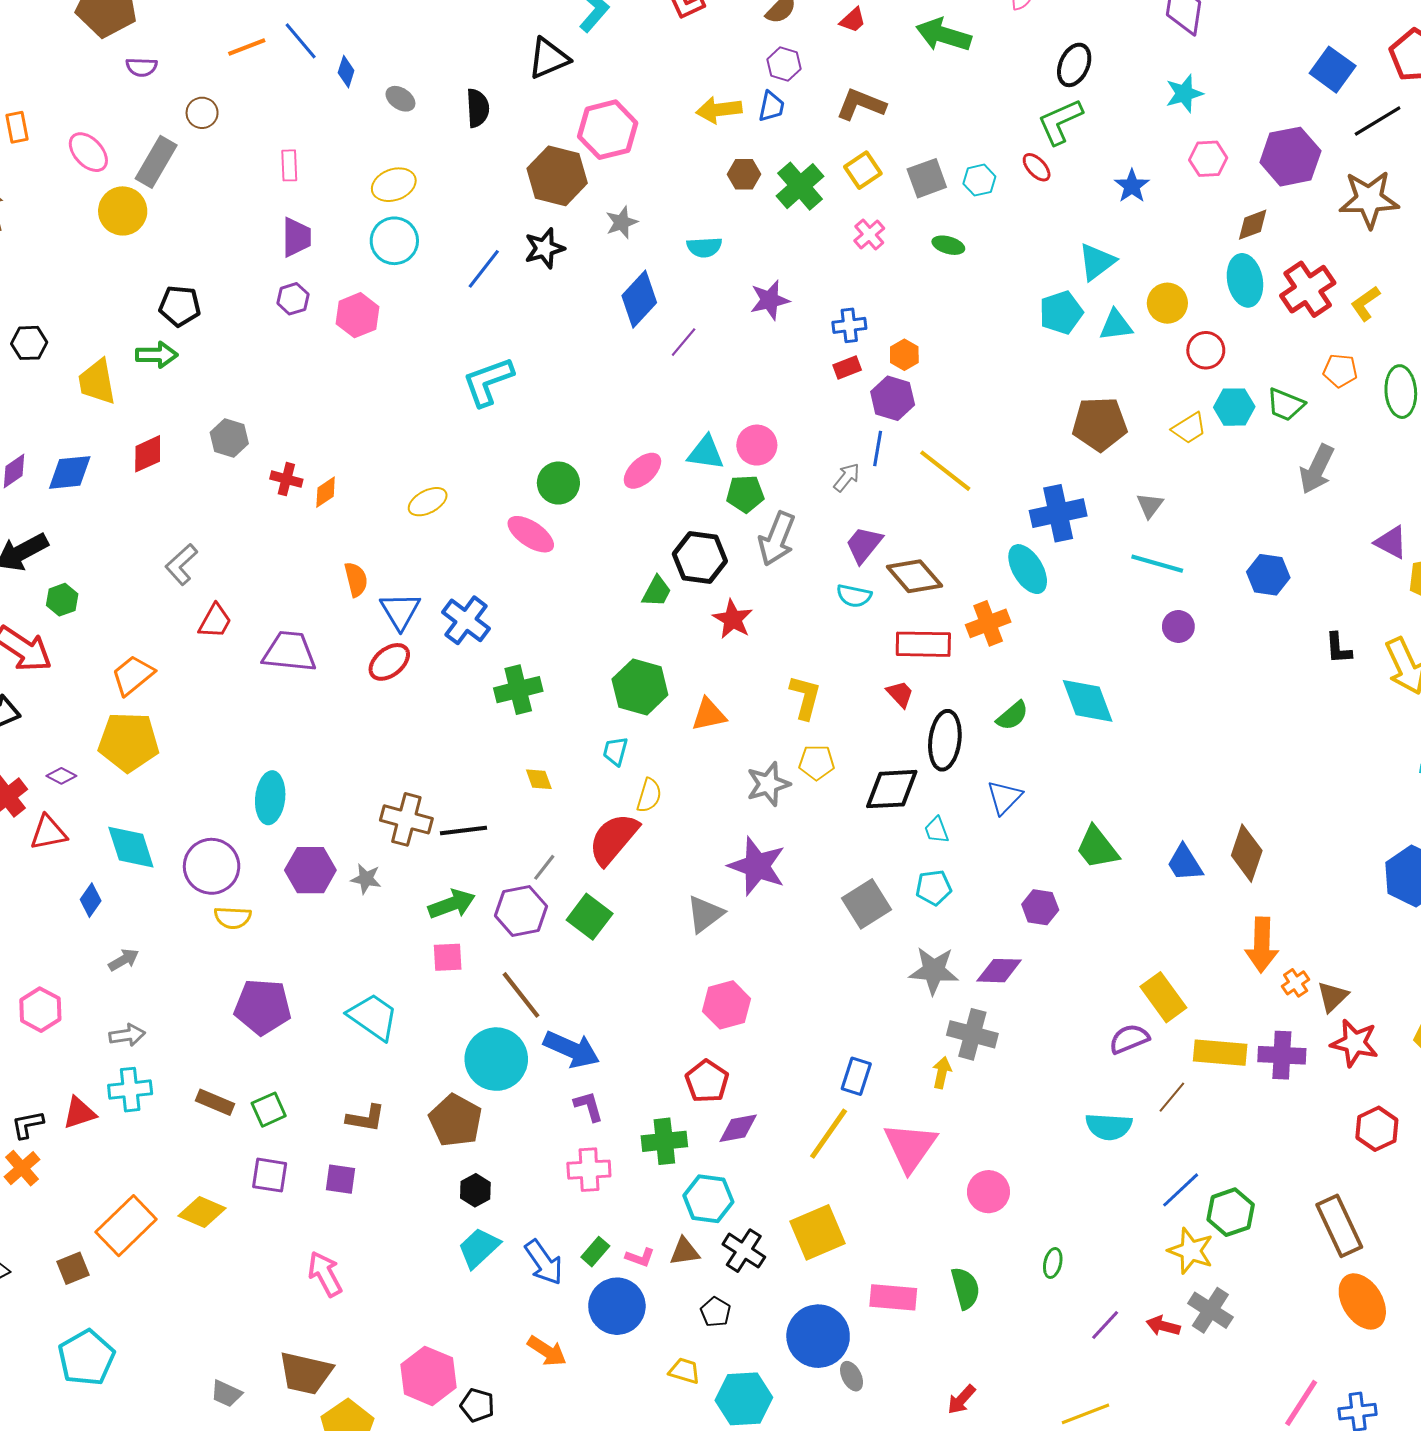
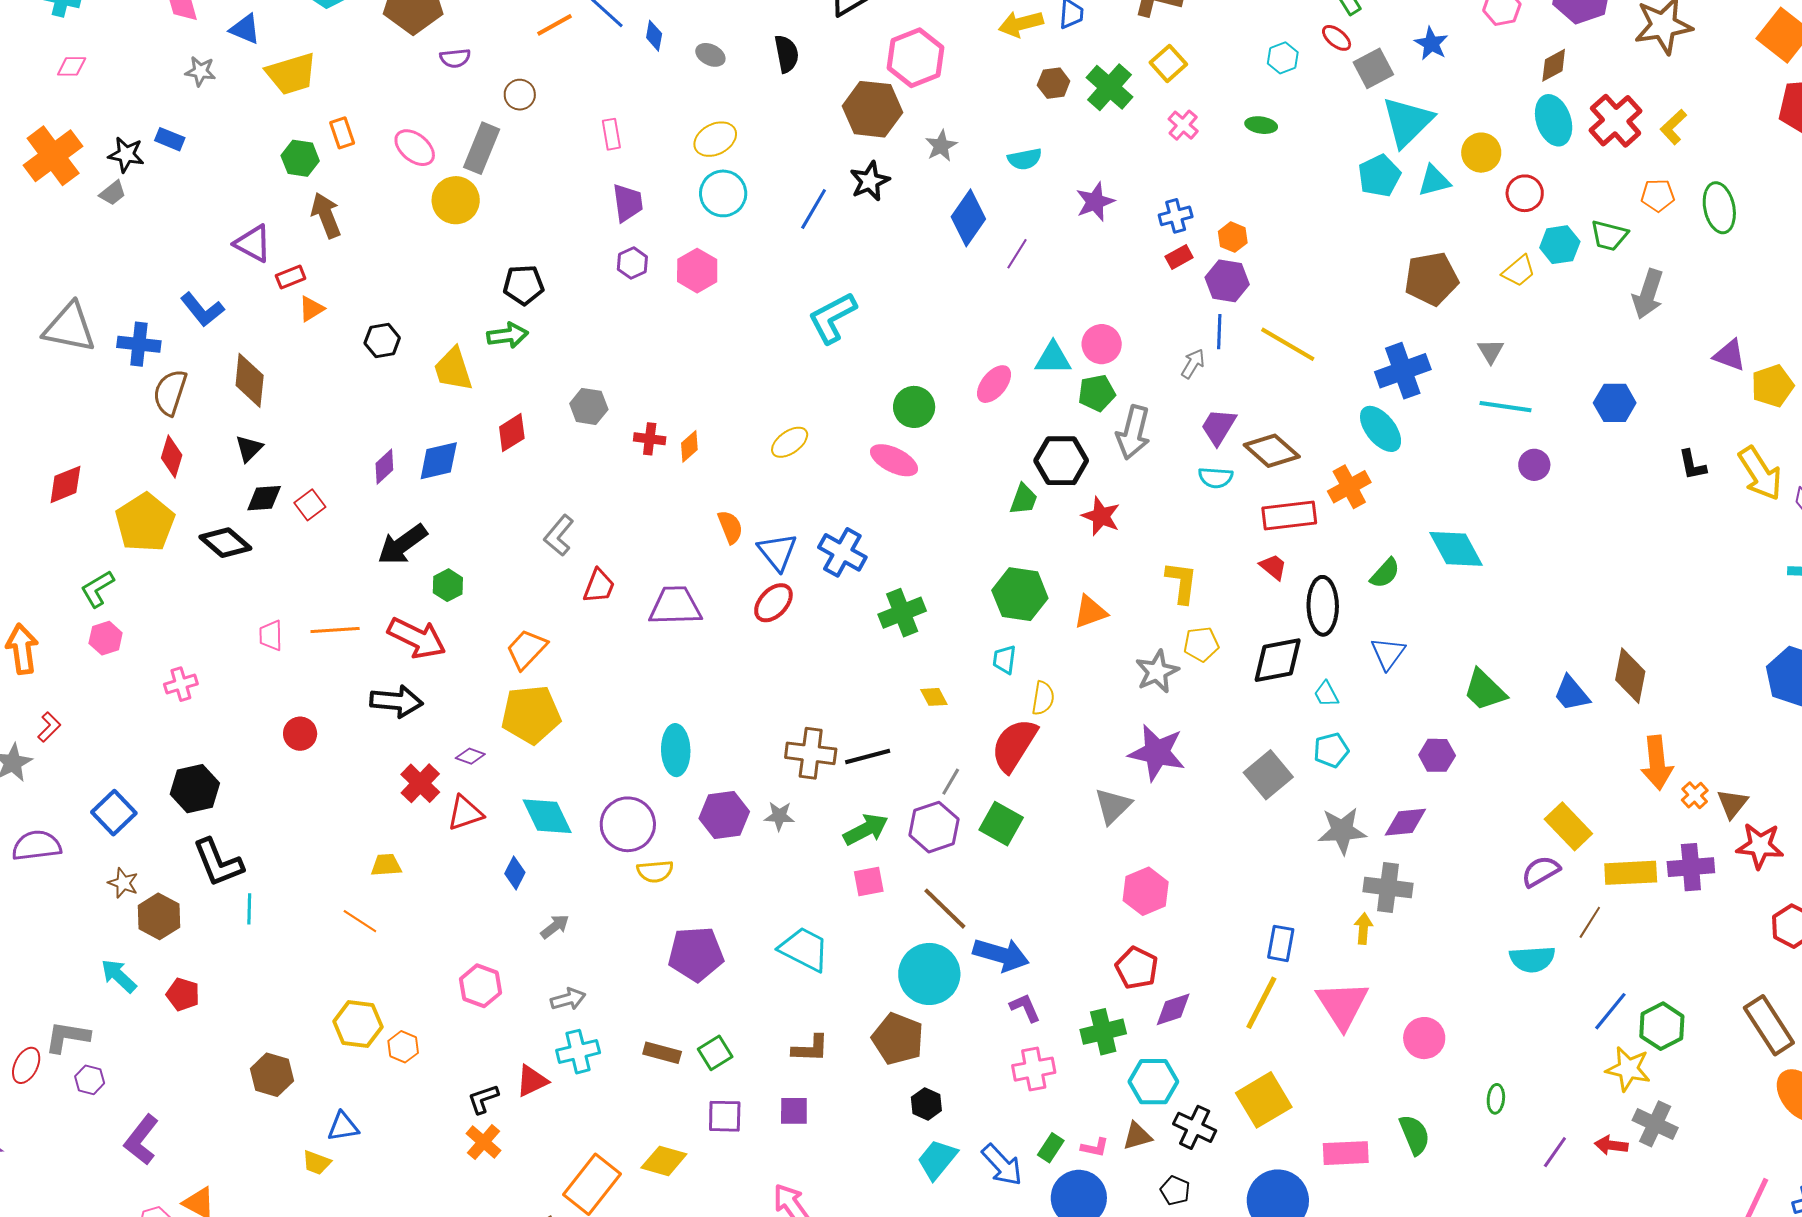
gray square: (927, 178) -> (1373, 68), moved
cyan triangle: (1097, 262) -> (1407, 122), size x1.4

